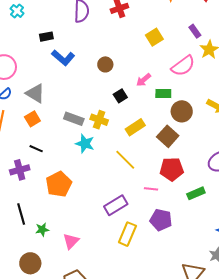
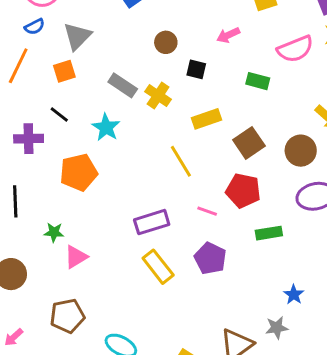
brown circle: (105, 64) -> (166, 42), moved
pink arrow: (143, 80) -> (228, 35), moved
gray triangle: (35, 93) -> (77, 36), turned 30
black square: (120, 96) -> (196, 69), turned 32
brown circle: (182, 111) -> (301, 151), moved
cyan star: (85, 144) -> (106, 127), moved
green star: (42, 230) -> (54, 232), moved
yellow rectangle: (127, 234) -> (158, 267), turned -75

